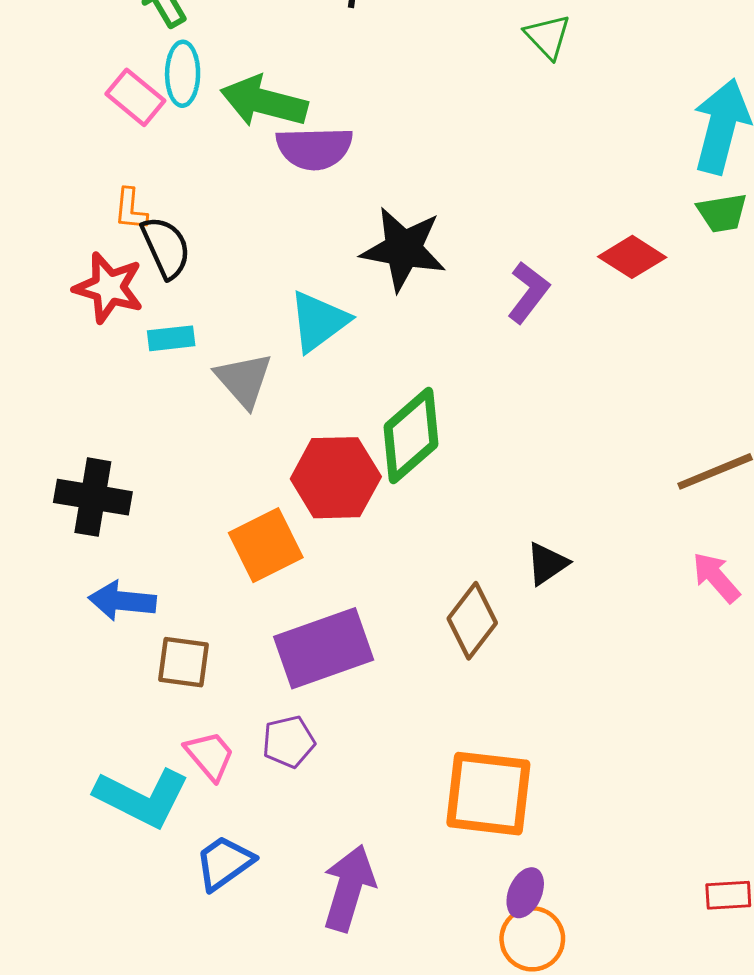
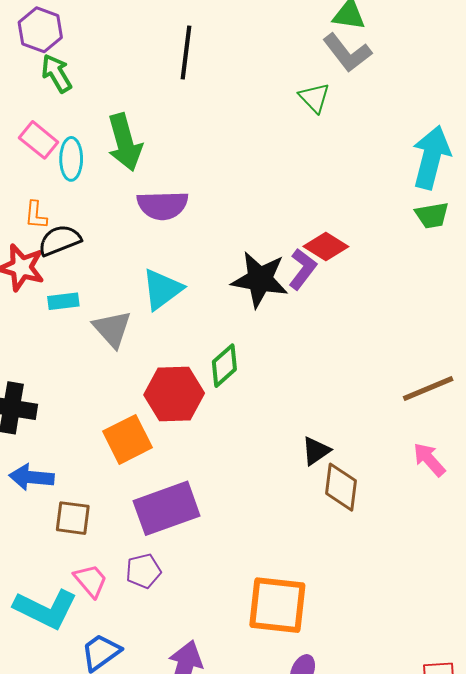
cyan ellipse: (183, 74) -> (71, 159), moved
green arrow: (264, 102) -> (125, 142), turned -120
purple semicircle: (314, 148) -> (163, 205), moved
black semicircle: (166, 247) -> (60, 240), turned -87
black star: (403, 249) -> (260, 279), moved
red diamond: (632, 257) -> (326, 246), moved
green diamond: (411, 436) -> (224, 366), size x0.7
brown diamond: (472, 621) -> (341, 487), moved, turned -30

